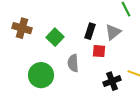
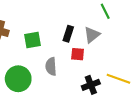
green square: (55, 37) -> (33, 40), turned 36

